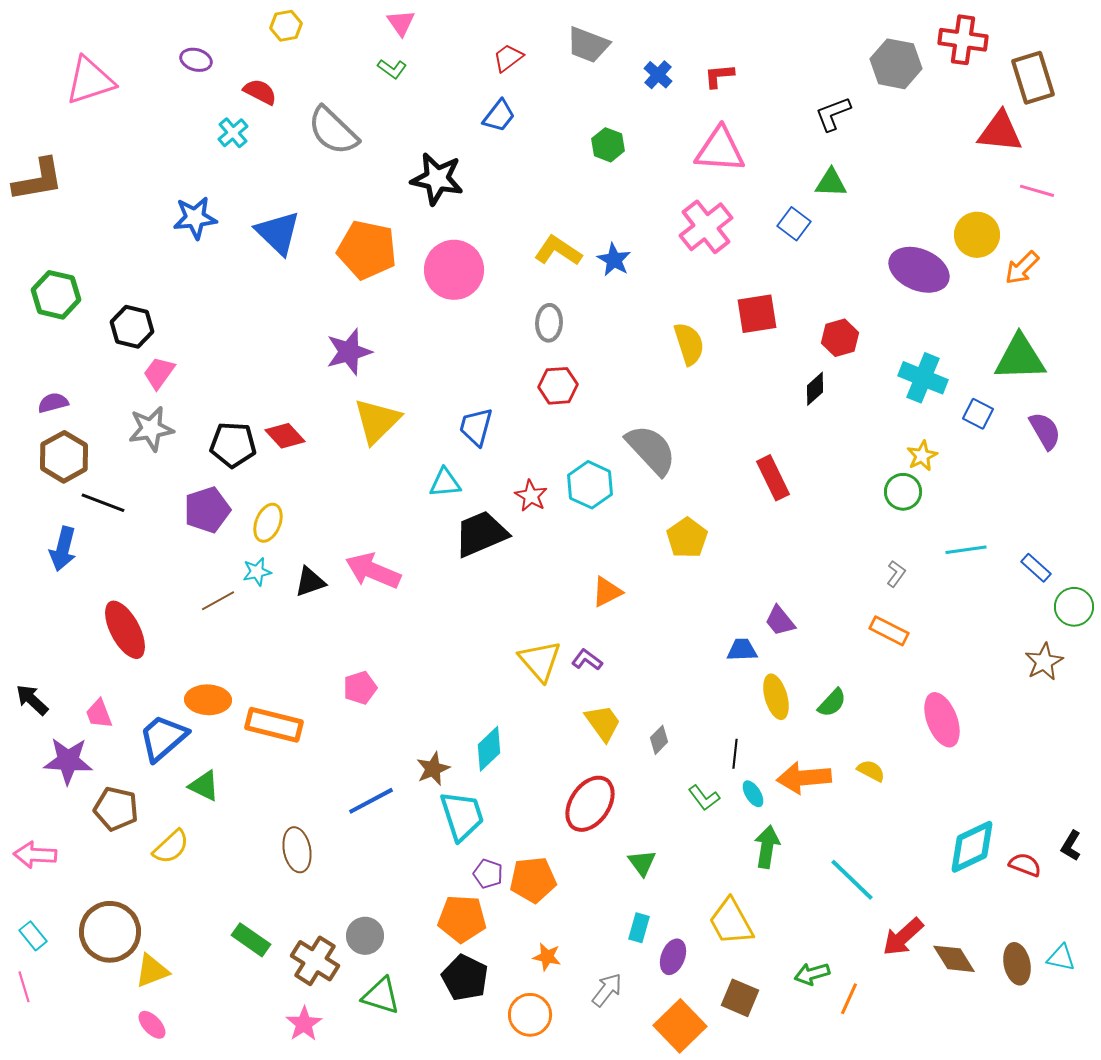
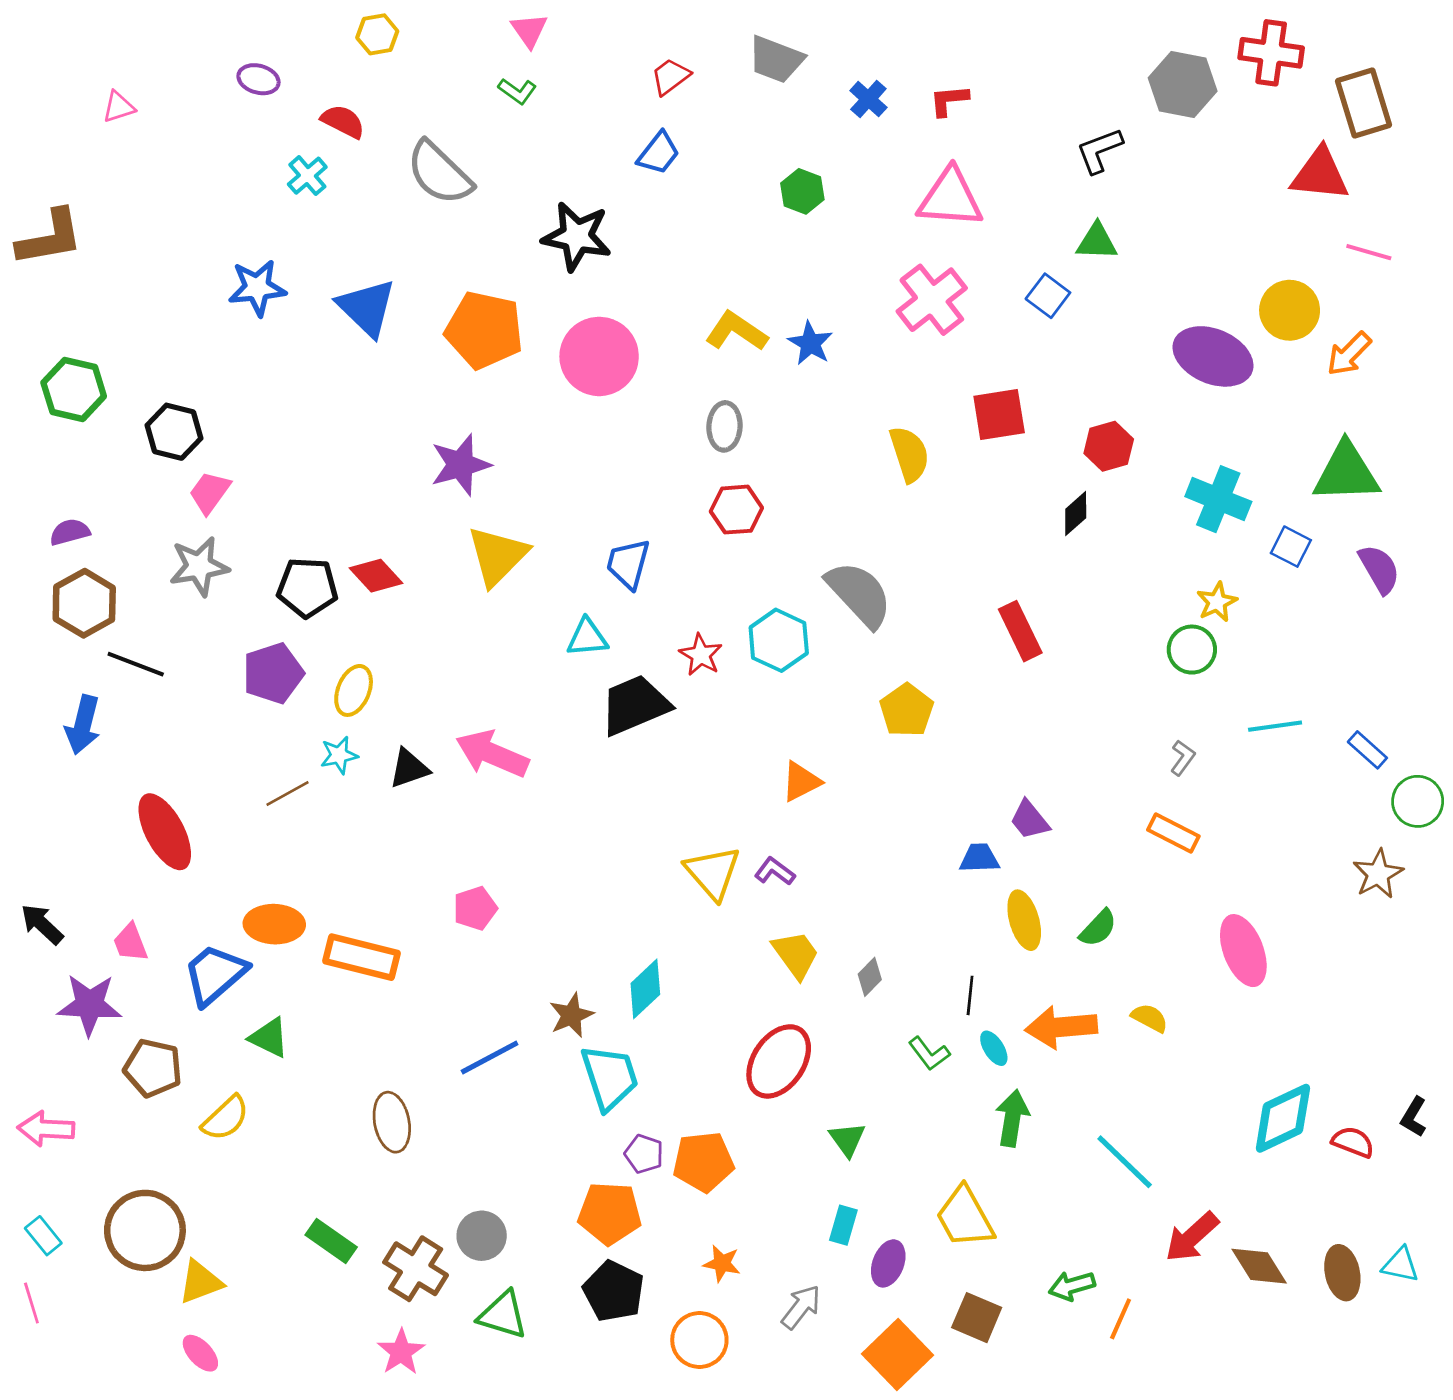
pink triangle: (90, 81) -> (119, 107), size x0.5

